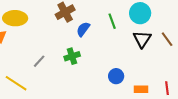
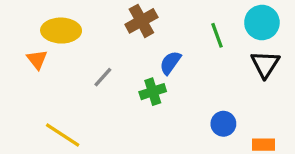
blue semicircle: (83, 29) -> (170, 63), moved
gray line: (39, 61) -> (103, 77), moved

